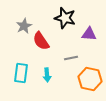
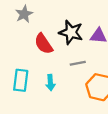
black star: (65, 18) -> (71, 32), moved
gray star: (24, 26) -> (24, 14), moved

